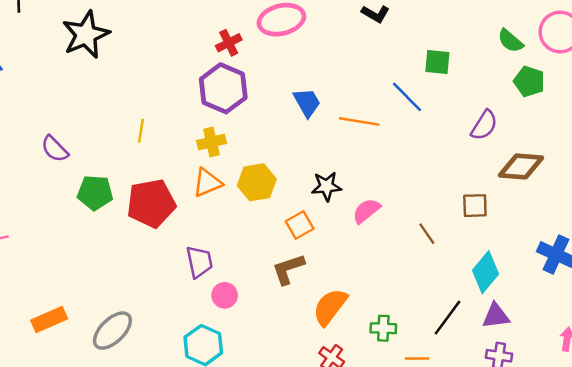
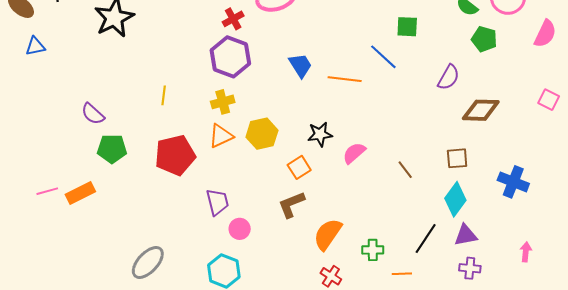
green pentagon: (95, 193) -> (112, 149), moved
brown square: (475, 206) -> (457, 158), moved
orange rectangle: (49, 320) -> (80, 193), moved

